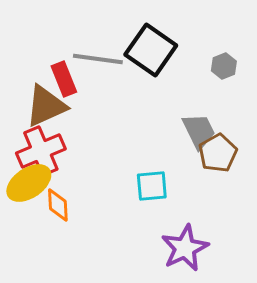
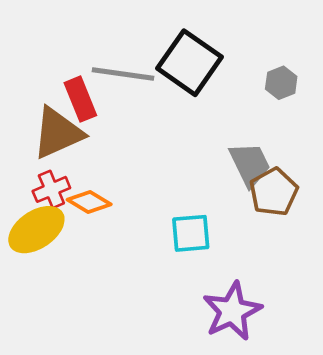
red cross: (41, 151) -> (51, 189), size x0.6
orange diamond: (58, 205) -> (89, 202), moved, turned -56

